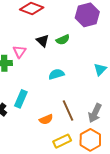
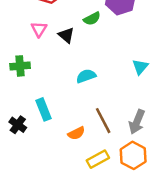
green semicircle: (63, 40) -> (92, 19), moved
pink triangle: (19, 52) -> (39, 29), moved
cyan rectangle: (21, 99) -> (43, 109), turned -42

